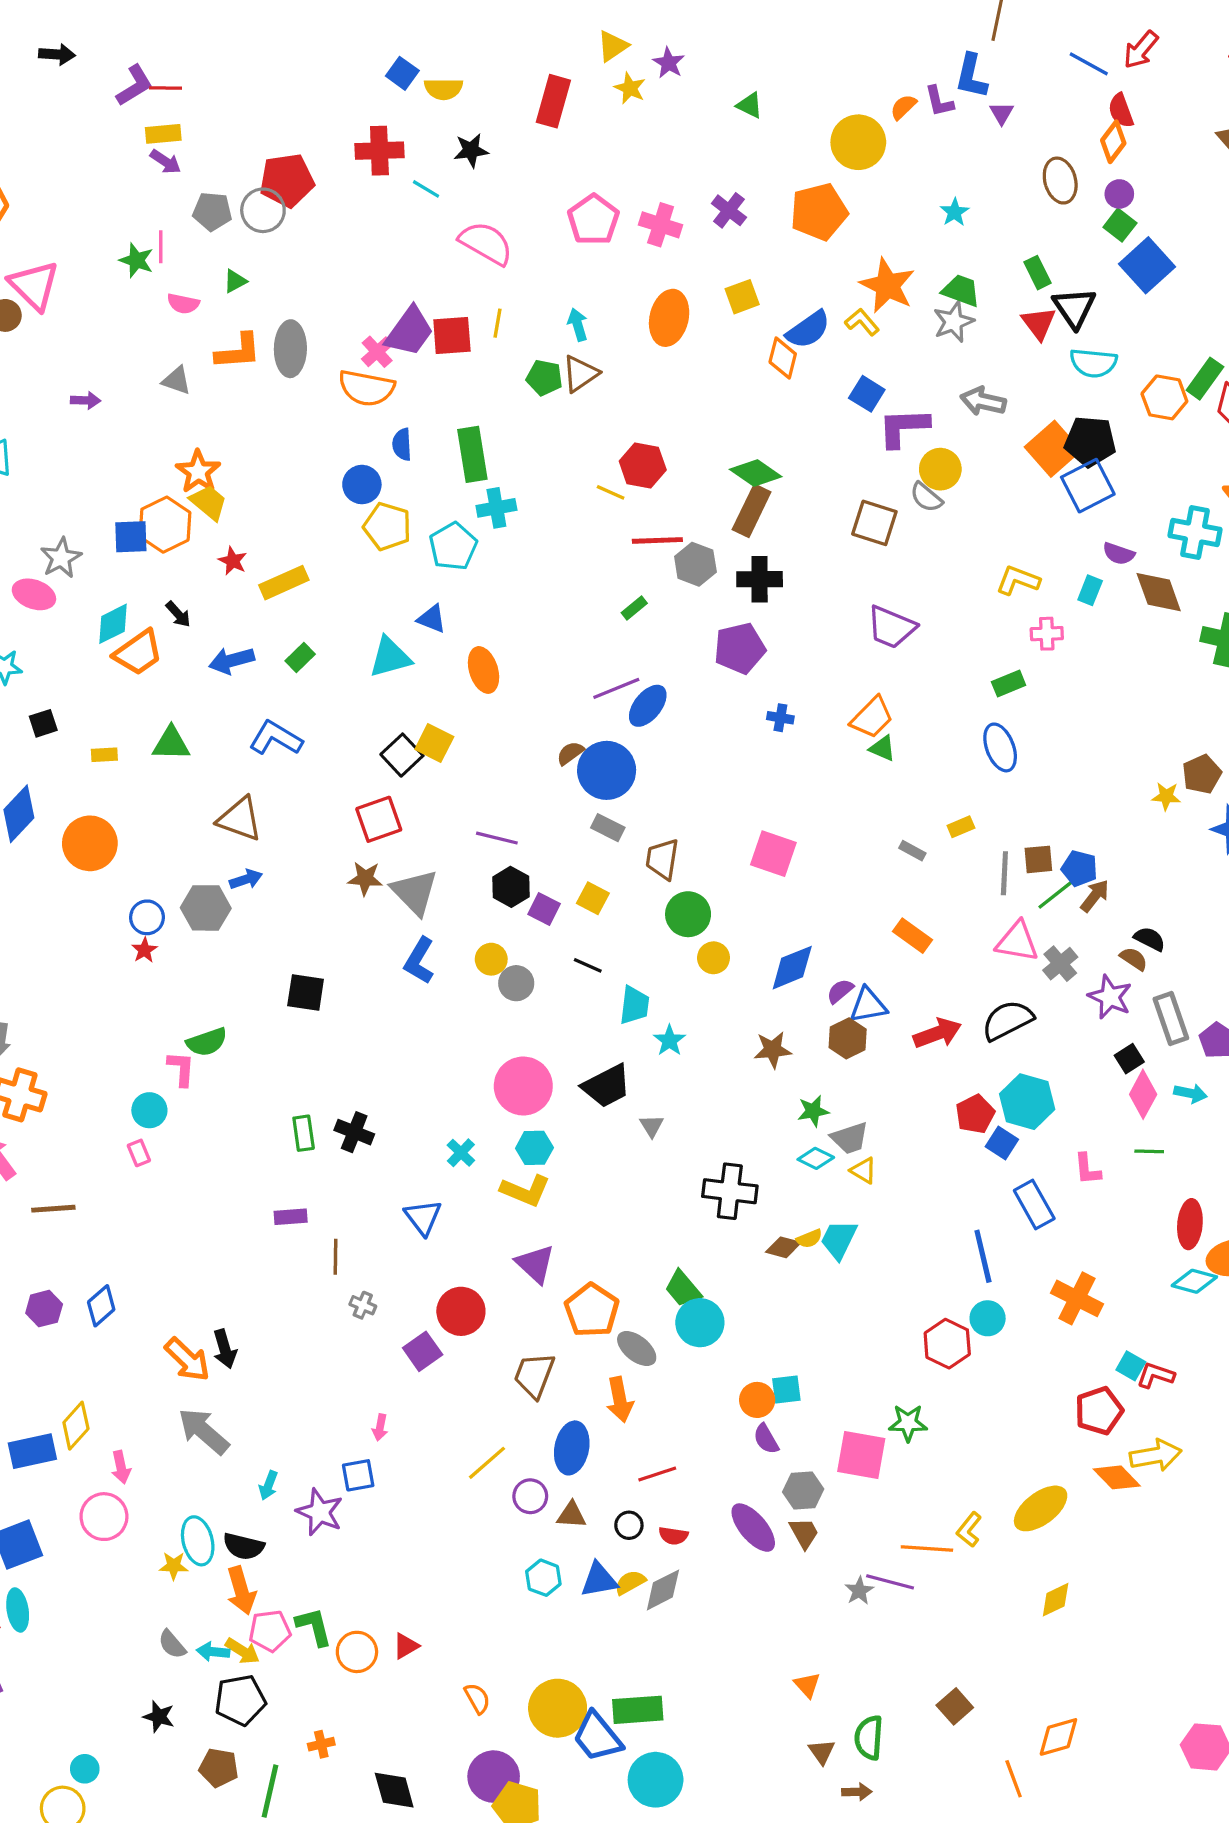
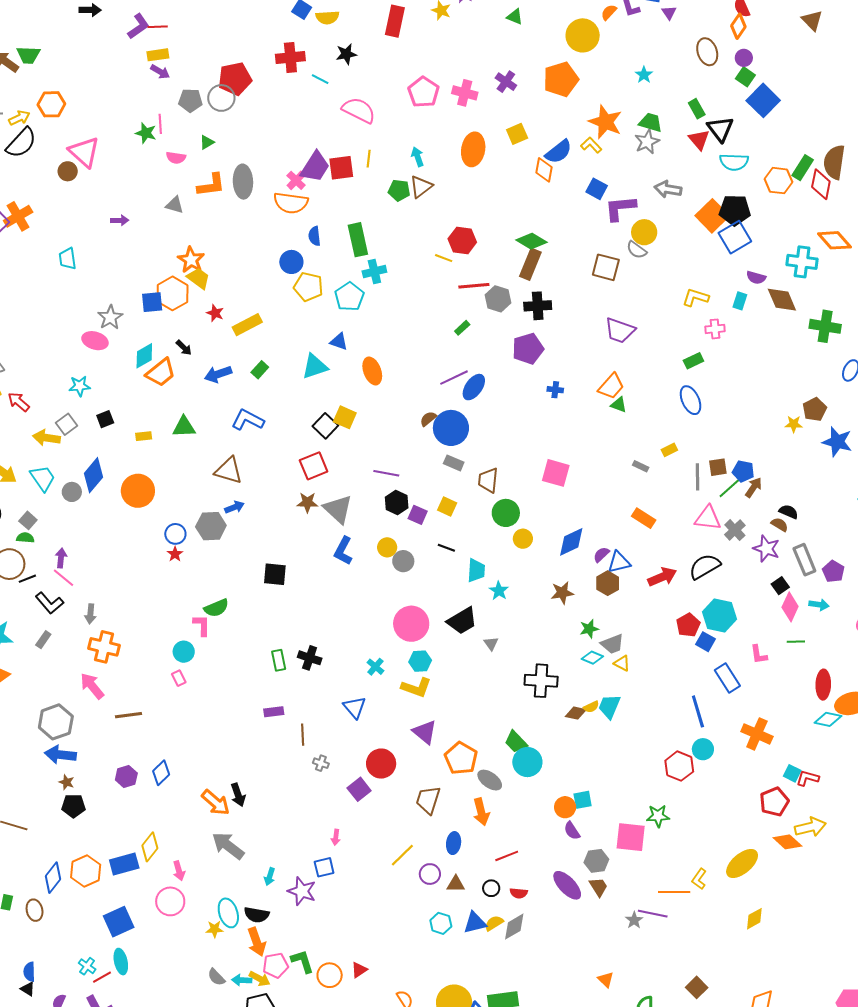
blue ellipse: (572, 1448) -> (454, 843), size x0.7

